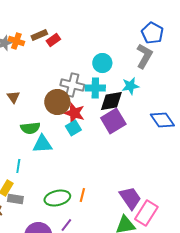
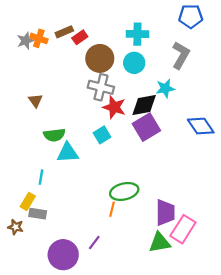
blue pentagon: (152, 33) -> (191, 16), moved, turned -30
cyan cross: (95, 88) -> (137, 34), moved
brown circle: (57, 102) -> (100, 58), moved
red star: (74, 113) -> (114, 107), moved
green ellipse: (57, 198) -> (124, 191), moved
purple trapezoid: (130, 198) -> (165, 213), turned 35

